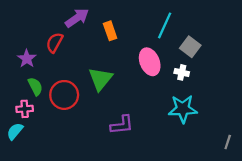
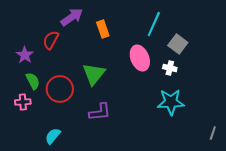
purple L-shape: (122, 125) -> (100, 112), moved
cyan semicircle: (15, 131) -> (53, 136), moved

